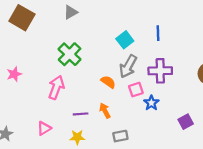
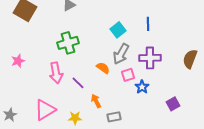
green cross: (70, 54) -> (68, 43), turned 30
pink arrow: (56, 87) -> (56, 73), turned 150
orange arrow: (105, 111) -> (96, 101), moved
purple line: (81, 114) -> (78, 83), moved, turned 48
pink triangle: (44, 128) -> (45, 110), size x1.6

